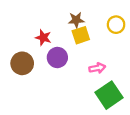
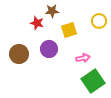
brown star: (76, 20) -> (52, 11), moved
red star: (43, 38) -> (37, 23), moved

